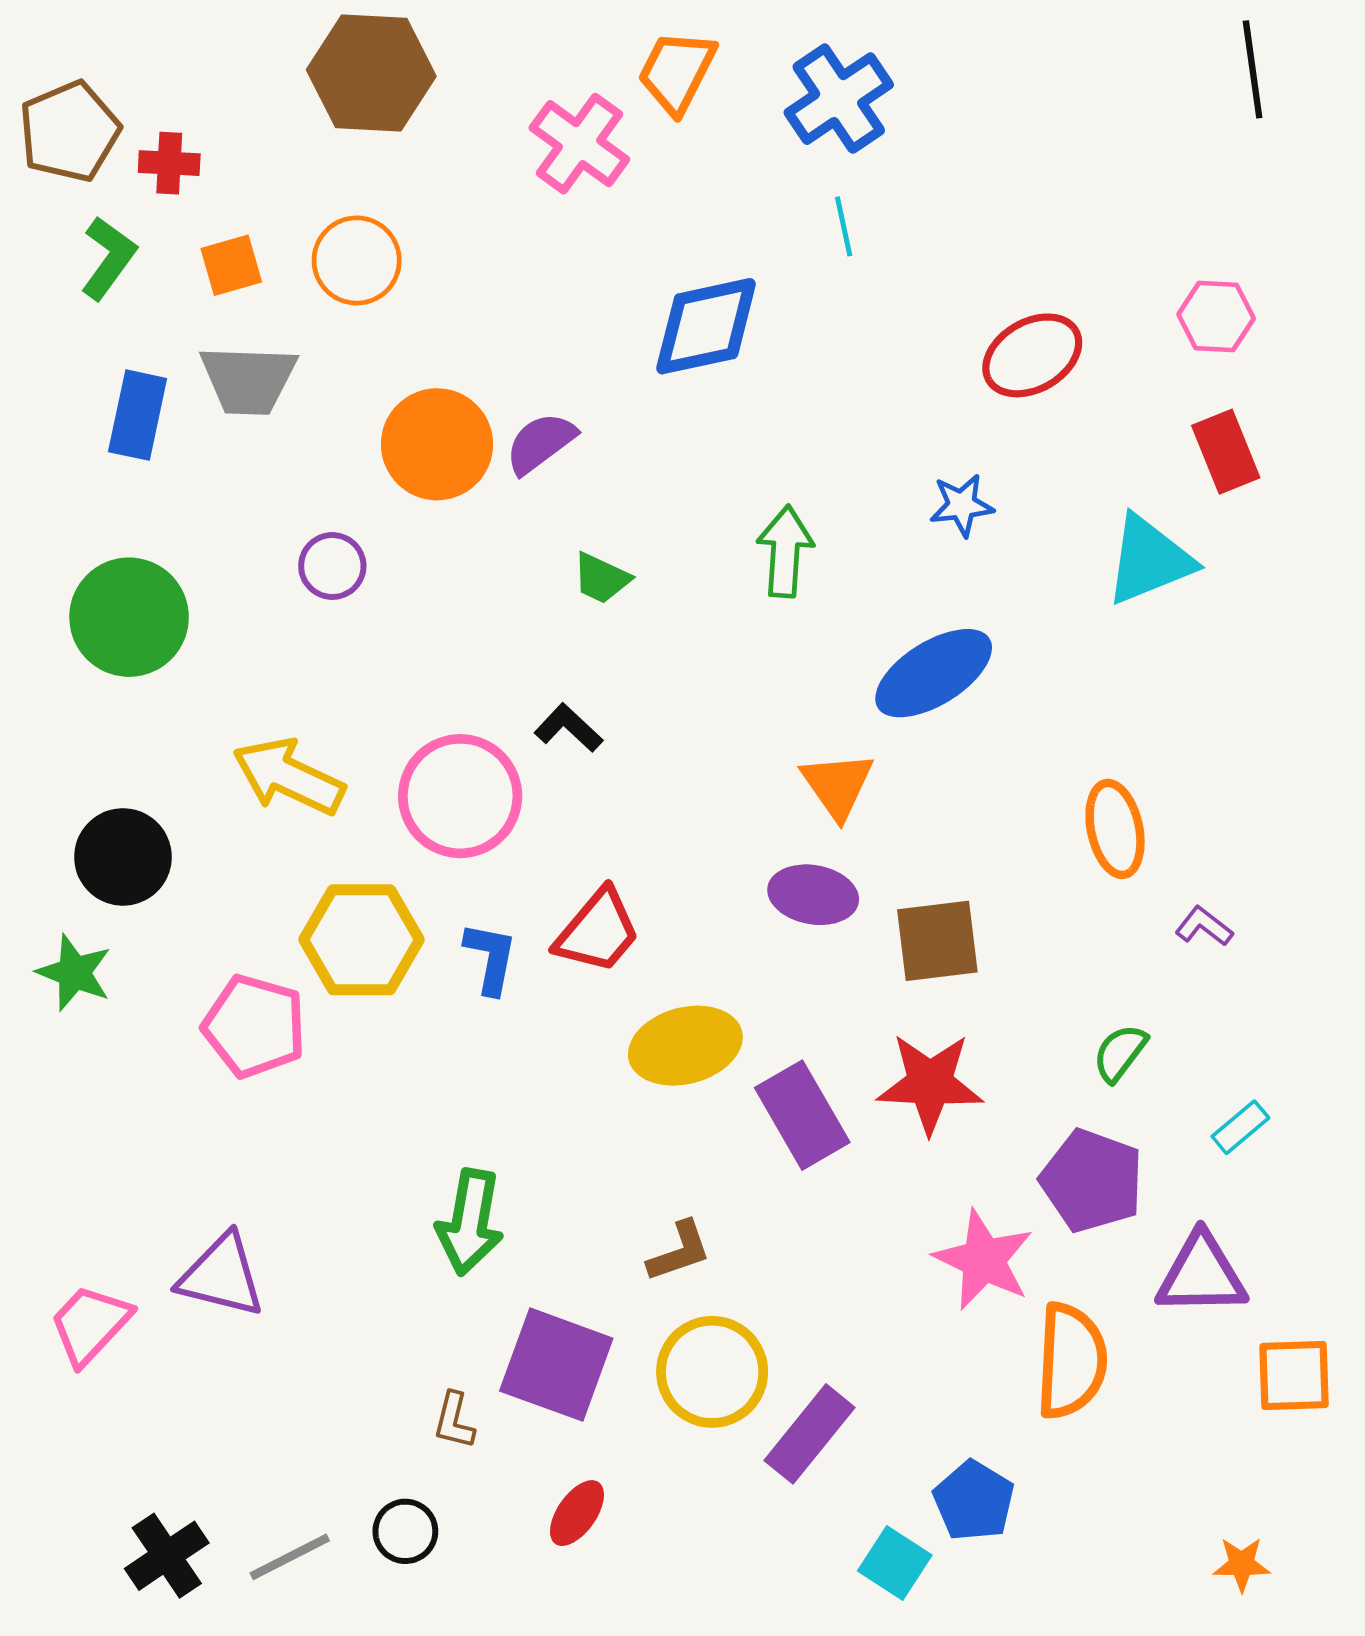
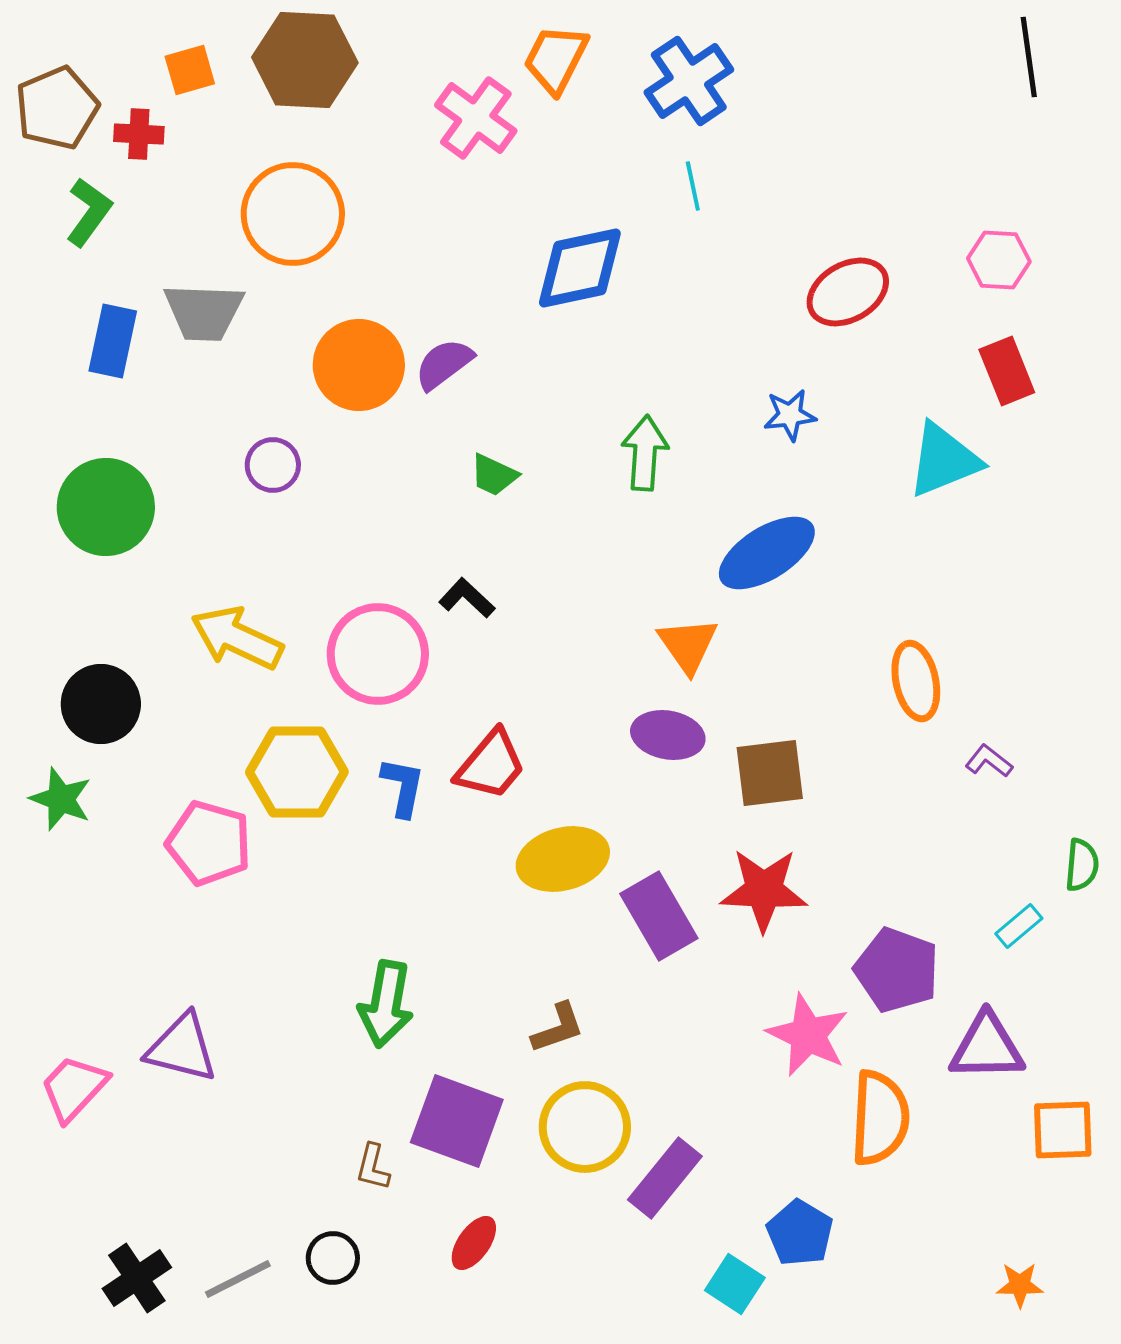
orange circle: (357, 260) -> (293, 214), size x1.4
orange square: (231, 265) -> (190, 70), moved
green semicircle: (1120, 1053) -> (1082, 865), moved, turned 148

